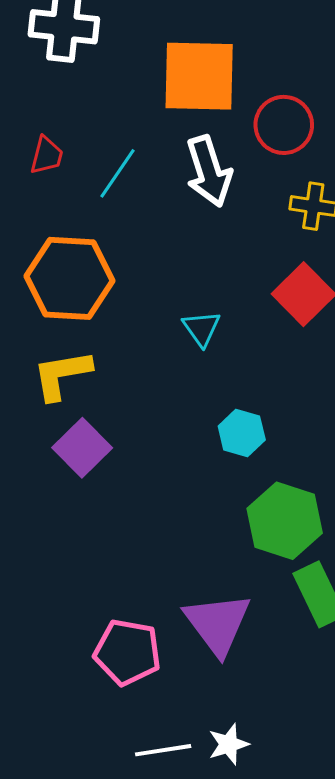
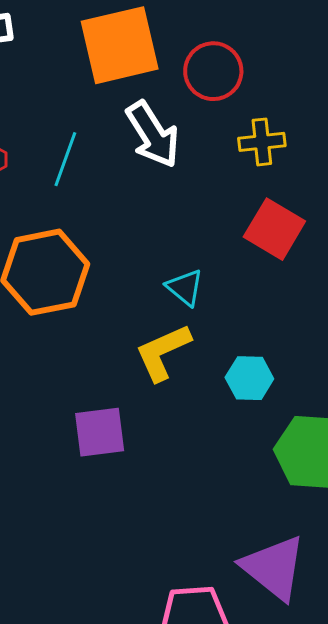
yellow L-shape: (62, 375) -> (163, 352), moved
purple square: (82, 448) -> (100, 432), turned -38

